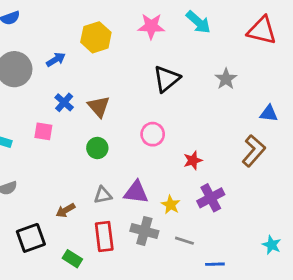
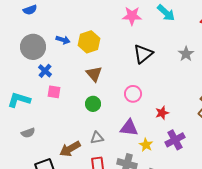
yellow hexagon: (96, 37) -> (89, 42), moved
blue arrow: (56, 59) -> (63, 40), turned 48
blue cross: (64, 102) -> (45, 71), moved
purple triangle: (136, 192) -> (129, 128), moved
brown arrow: (65, 210) -> (70, 149), size x1.5

